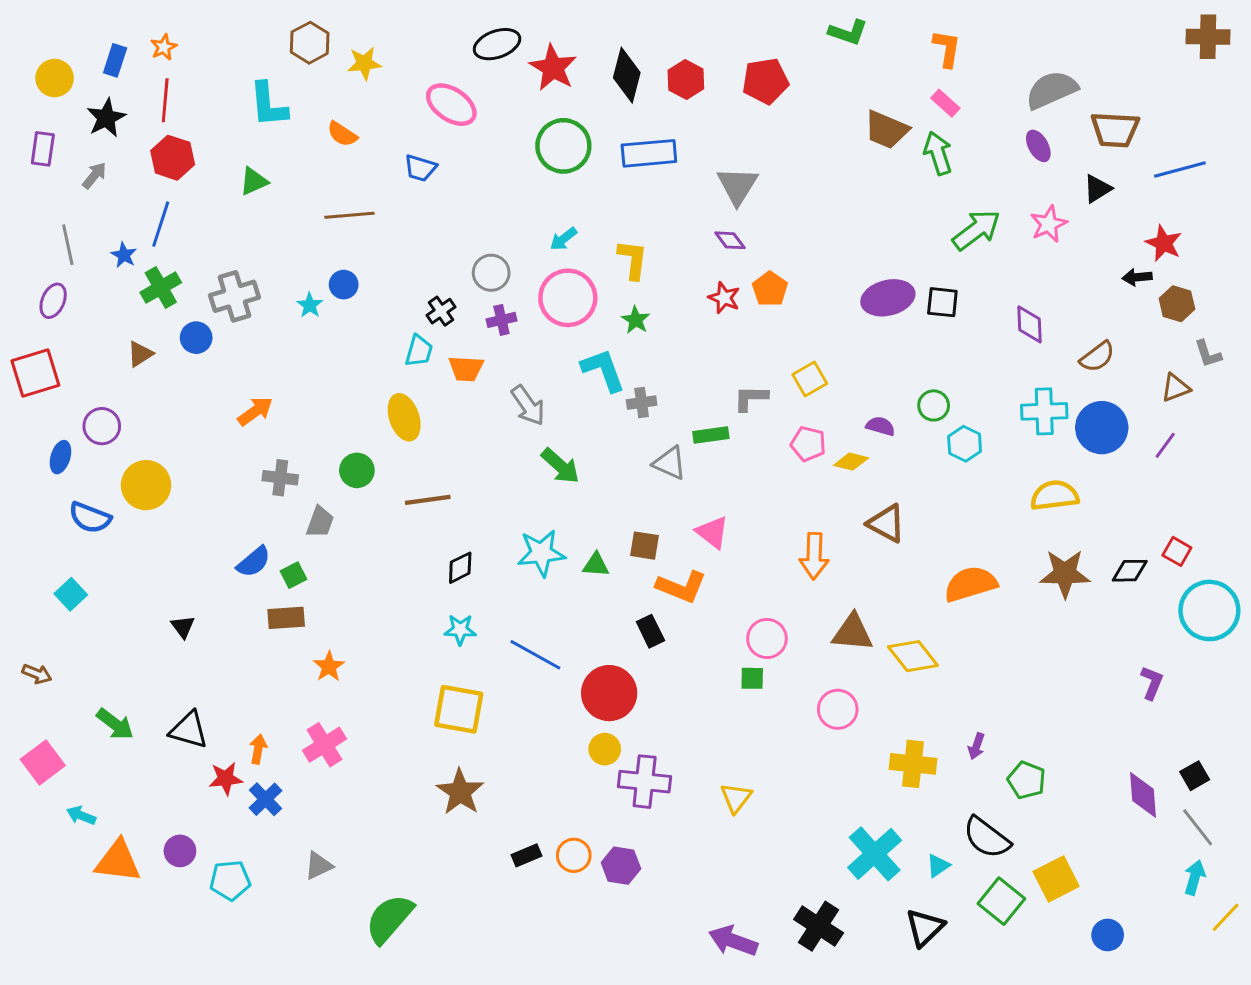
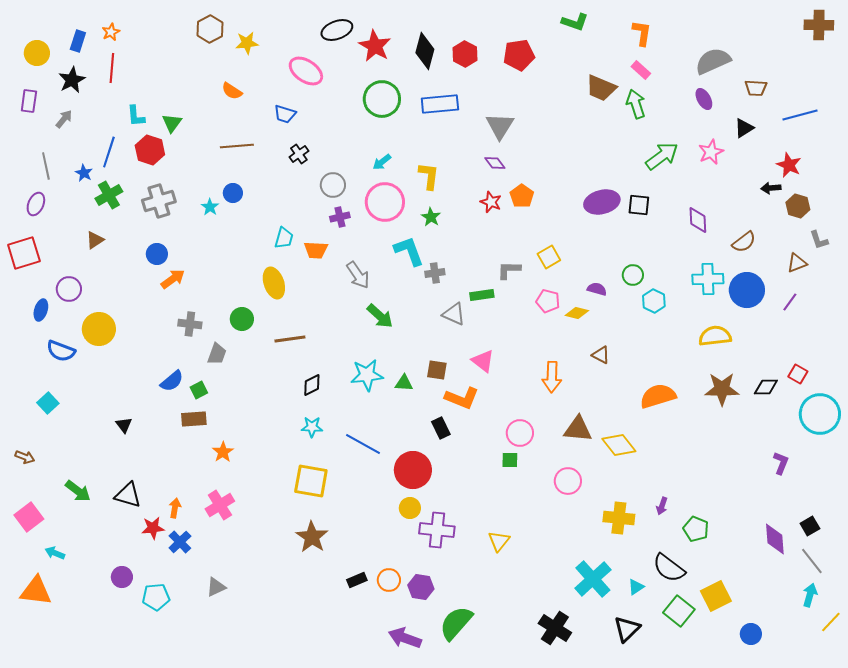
cyan L-shape: (268, 105) -> (136, 116), moved, size x0.7
brown trapezoid: (1115, 130) -> (756, 88), size x0.7
red hexagon: (173, 158) -> (150, 150), moved
green triangle: (254, 181) -> (172, 123), turned -30
black cross: (441, 311) -> (299, 154), moved
blue circle: (196, 338) -> (157, 254), moved
brown triangle: (886, 523) -> (601, 355), size x0.7
orange triangle: (118, 861) -> (36, 591), moved
green semicircle: (389, 919) -> (456, 623), moved
purple arrow: (733, 941) -> (405, 638), moved

